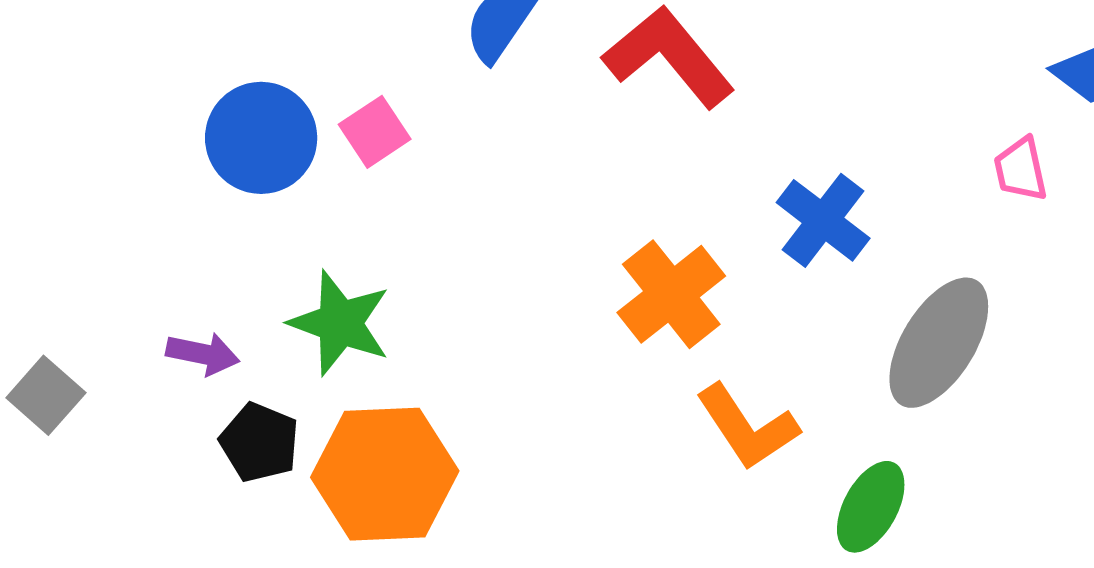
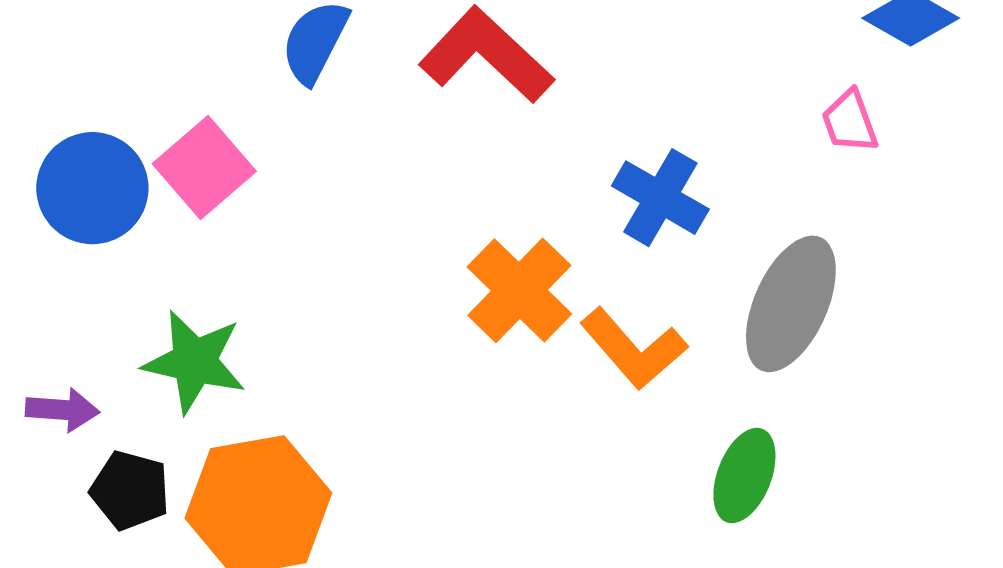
pink square: (375, 132) -> (204, 167), size x1.4
orange L-shape: (747, 427) -> (634, 349), moved

